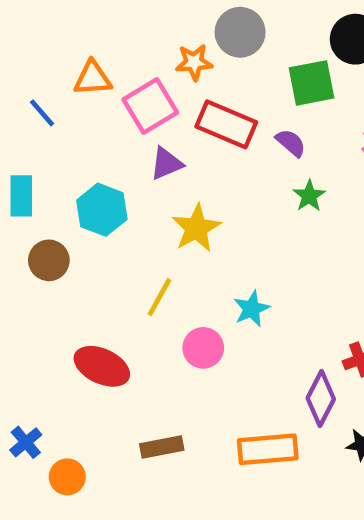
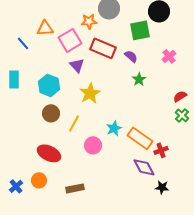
purple triangle: (166, 164) -> (77, 65), turned -49
brown circle: (49, 260) -> (51, 113), moved
purple diamond: (321, 399) -> (144, 167), turned -55
orange rectangle: (268, 449) -> (140, 138), moved, turned 40
orange circle: (67, 477) -> (39, 180), moved

